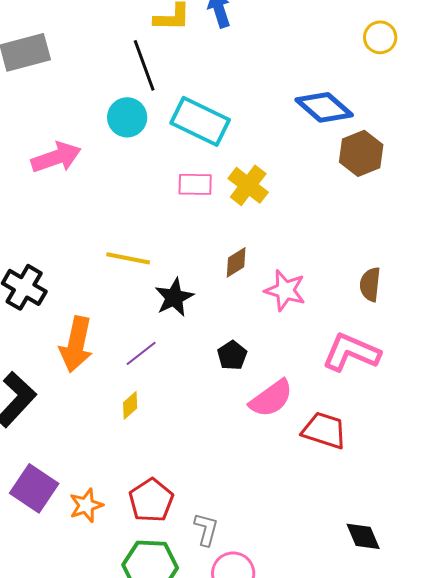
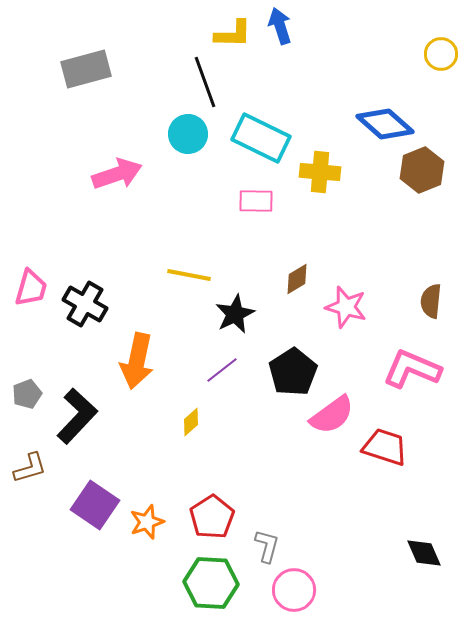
yellow cross: (248, 185) -> (320, 172), moved, turned -33
purple line: (141, 353) -> (222, 370), moved
black pentagon: (232, 355) -> (293, 372), size x1.6

